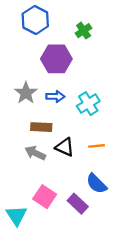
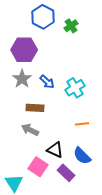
blue hexagon: (35, 20) -> (43, 17), moved
purple hexagon: (56, 59) -> (24, 50), moved
blue arrow: (55, 97) -> (47, 82), turned 42
black triangle: (65, 147) -> (55, 150), moved

